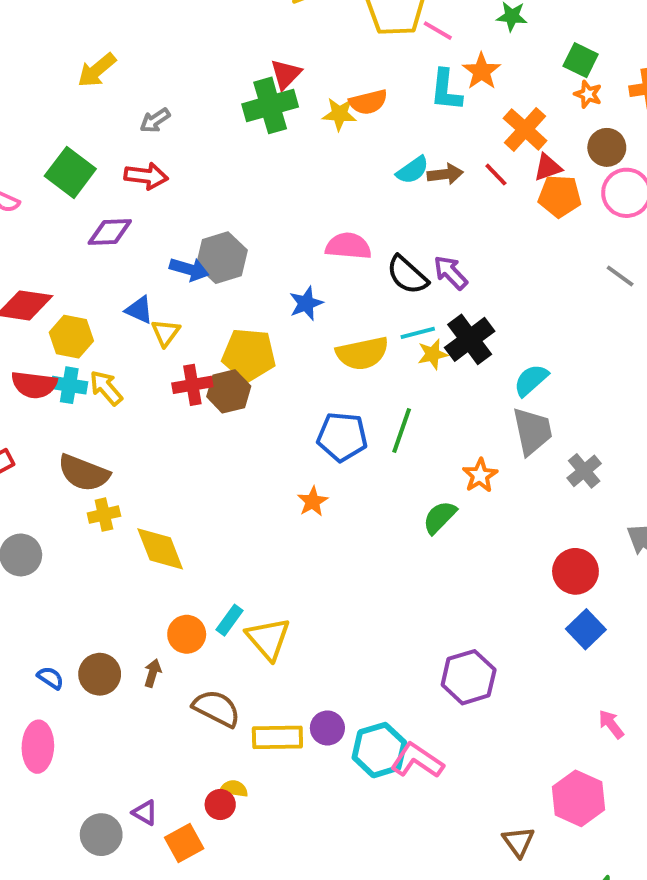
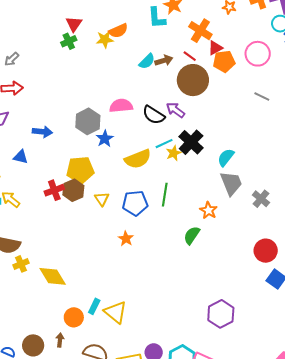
green cross: (270, 105) -> (69, 41), size x0.6
brown circle: (607, 147) -> (193, 80), moved, size x1.6
gray hexagon: (222, 258) -> (88, 121), moved
yellow triangle: (166, 333) -> (102, 199), moved

